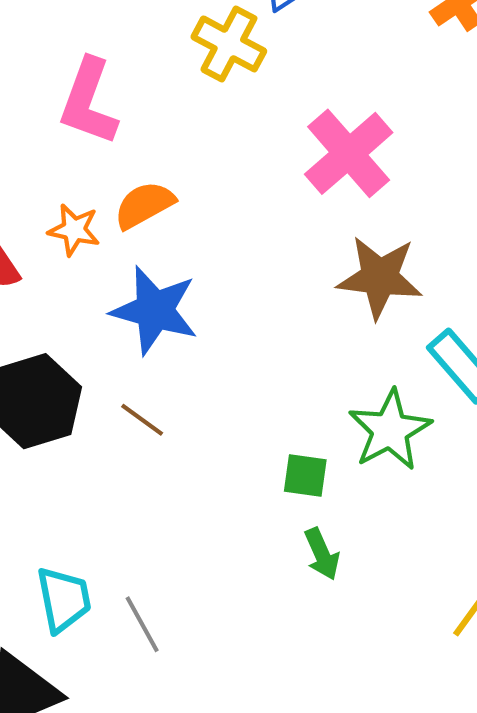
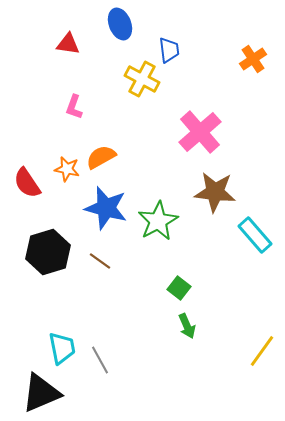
pink L-shape: (88, 102) -> (74, 107), size x0.6
green star: (390, 430) -> (158, 221), moved
green square: (305, 476) -> (179, 288), turned 30

